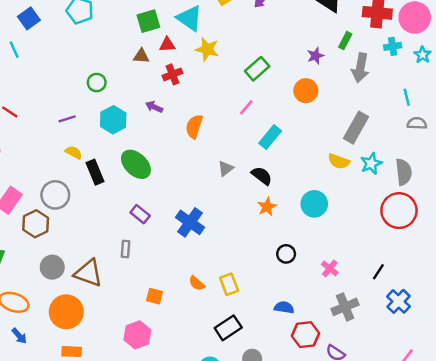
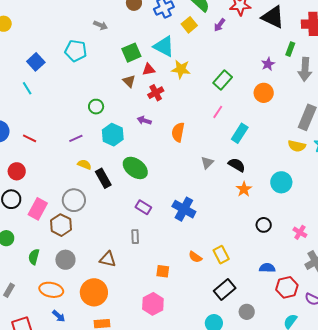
brown triangle: (141, 56) -> (129, 81), turned 48
gray circle: (52, 267) -> (65, 260), moved
brown triangle: (88, 273) -> (108, 259), size x0.7

